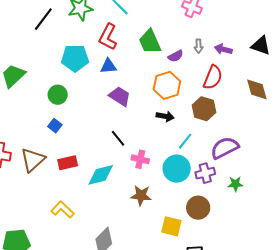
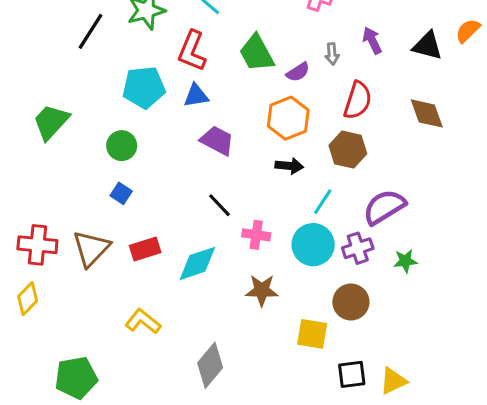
purple arrow: (223, 49) -> (372, 40), moved, turned 54

